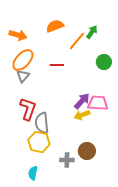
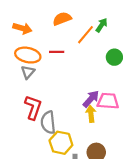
orange ellipse: (23, 60) -> (28, 55), turned 60
red line: (57, 65) -> (57, 52), moved
yellow arrow: (82, 115) -> (91, 114), turned 105
yellow hexagon: (39, 142) -> (61, 143), moved

